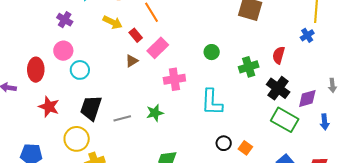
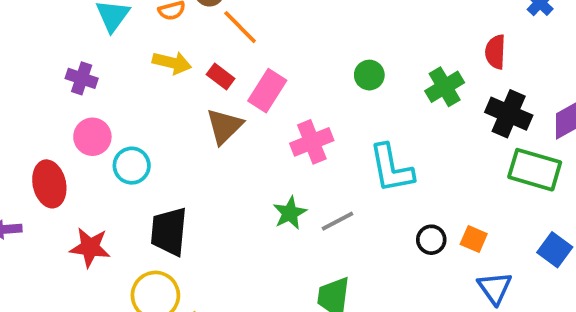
brown triangle: (132, 61) -> (224, 126), size x1.5
gray line: (122, 118) -> (337, 221), moved

